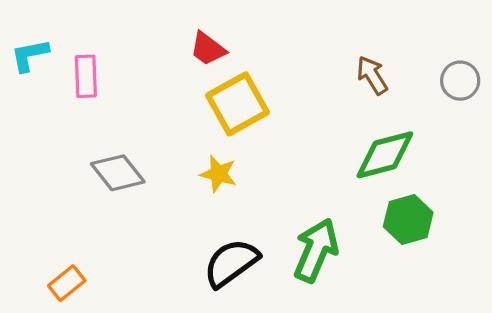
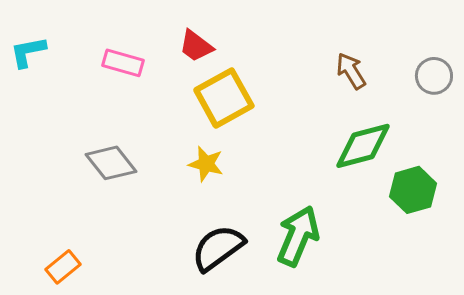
pink rectangle: (86, 76) -> (123, 63), moved, turned -72
green hexagon: (408, 219) -> (413, 190), moved

